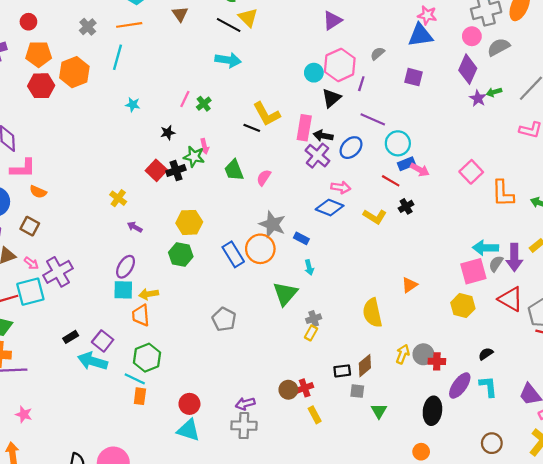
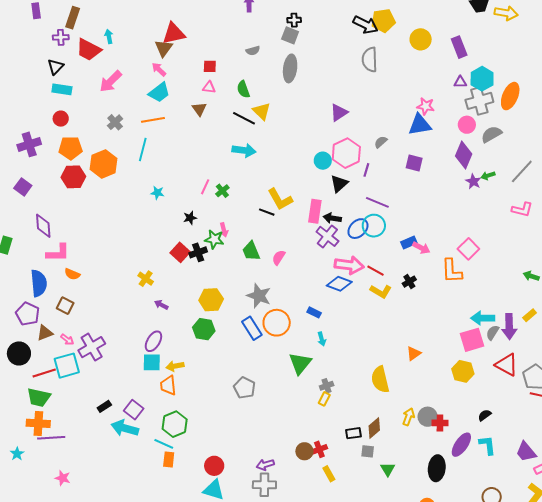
cyan circle: (398, 143) -> (374, 226), moved
red line: (391, 181) -> (376, 271), moved
pink arrow: (341, 187) -> (349, 265), size x1.6
orange L-shape: (503, 193) -> (452, 271), moved
gray star: (272, 224) -> (259, 296), moved

